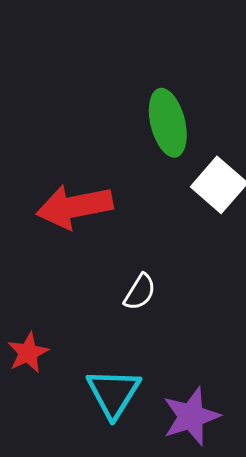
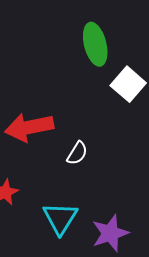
red arrow: (75, 207) -> (29, 127), moved

